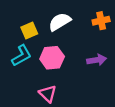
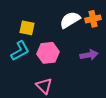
white semicircle: (60, 22) -> (70, 20), moved
yellow square: (29, 31) -> (27, 28), turned 35

